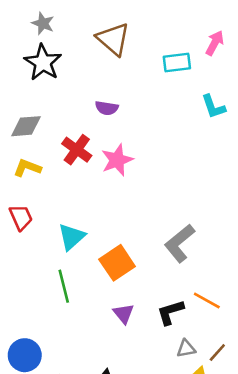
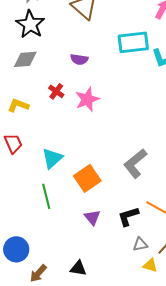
cyan rectangle: (177, 62) -> (133, 42), moved, size x1.4
gray diamond: (26, 126) -> (25, 59), moved
red cross: (77, 150) -> (56, 91), size x0.7

